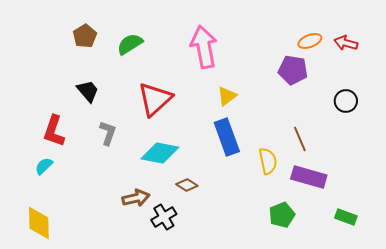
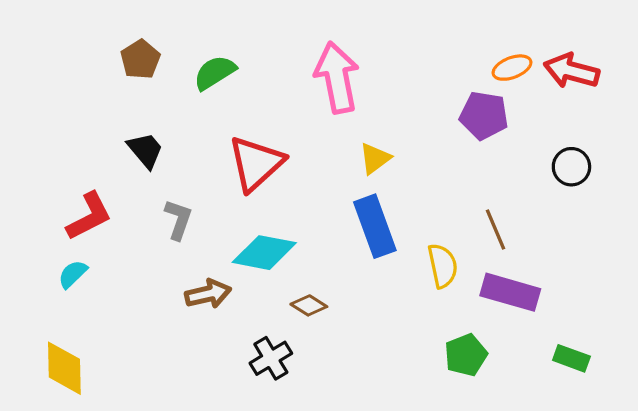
red arrow: (346, 43) -> (571, 71), size x1.4
red L-shape: (54, 131) -> (89, 216), turned -136
brown arrow: (136, 198) -> (208, 294), moved

